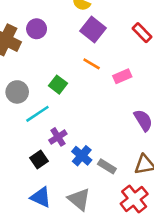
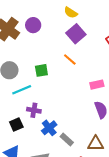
pink rectangle: (122, 76) -> (97, 85), moved
green square: (58, 85) -> (41, 70), turned 32
purple cross: (58, 137) -> (34, 110), turned 32

